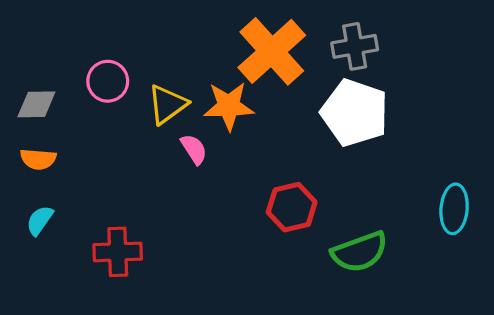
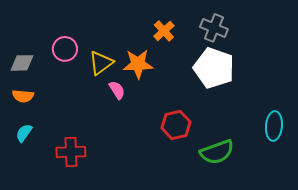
gray cross: (355, 46) -> (214, 28), turned 32
orange cross: (272, 51) -> (164, 31), size x0.5

